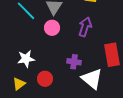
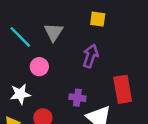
pink circle: (52, 28) -> (39, 67), moved

